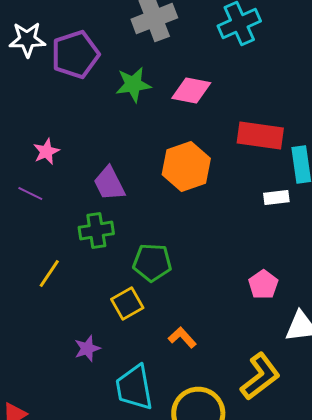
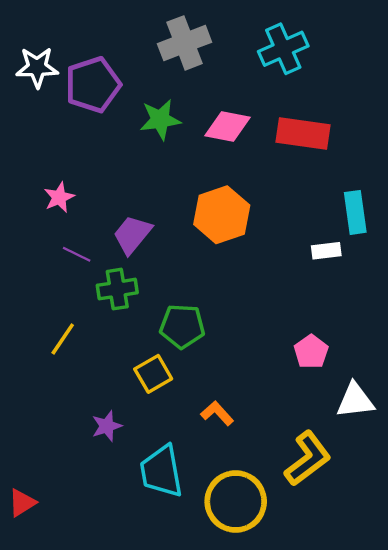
red rectangle: (260, 136) -> (303, 133), moved
purple trapezoid: (109, 184) -> (132, 234), turned 66
purple line: (30, 194) -> (77, 254), moved

